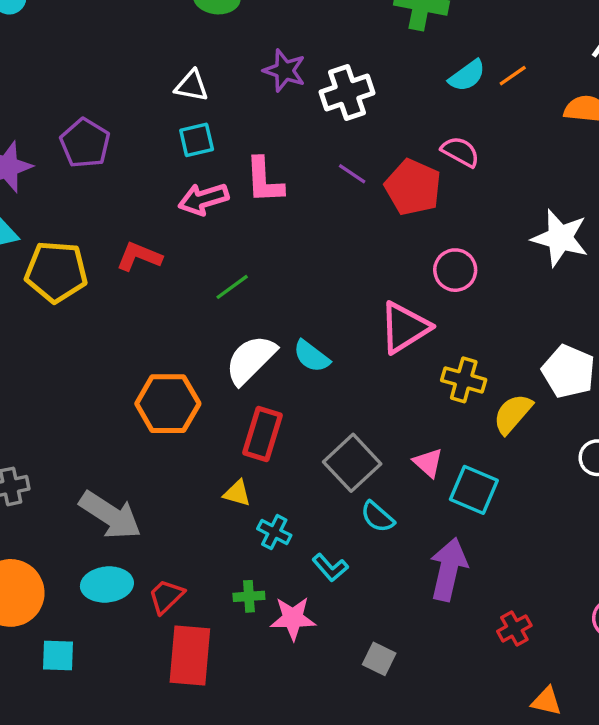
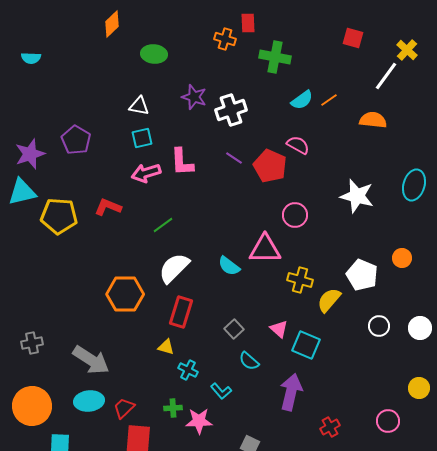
pink triangle: (405, 328) -> (265, 249), turned 32
cyan semicircle: (312, 356) -> (229, 266), moved
gray square: (352, 463) -> (234, 329), size x0.6

